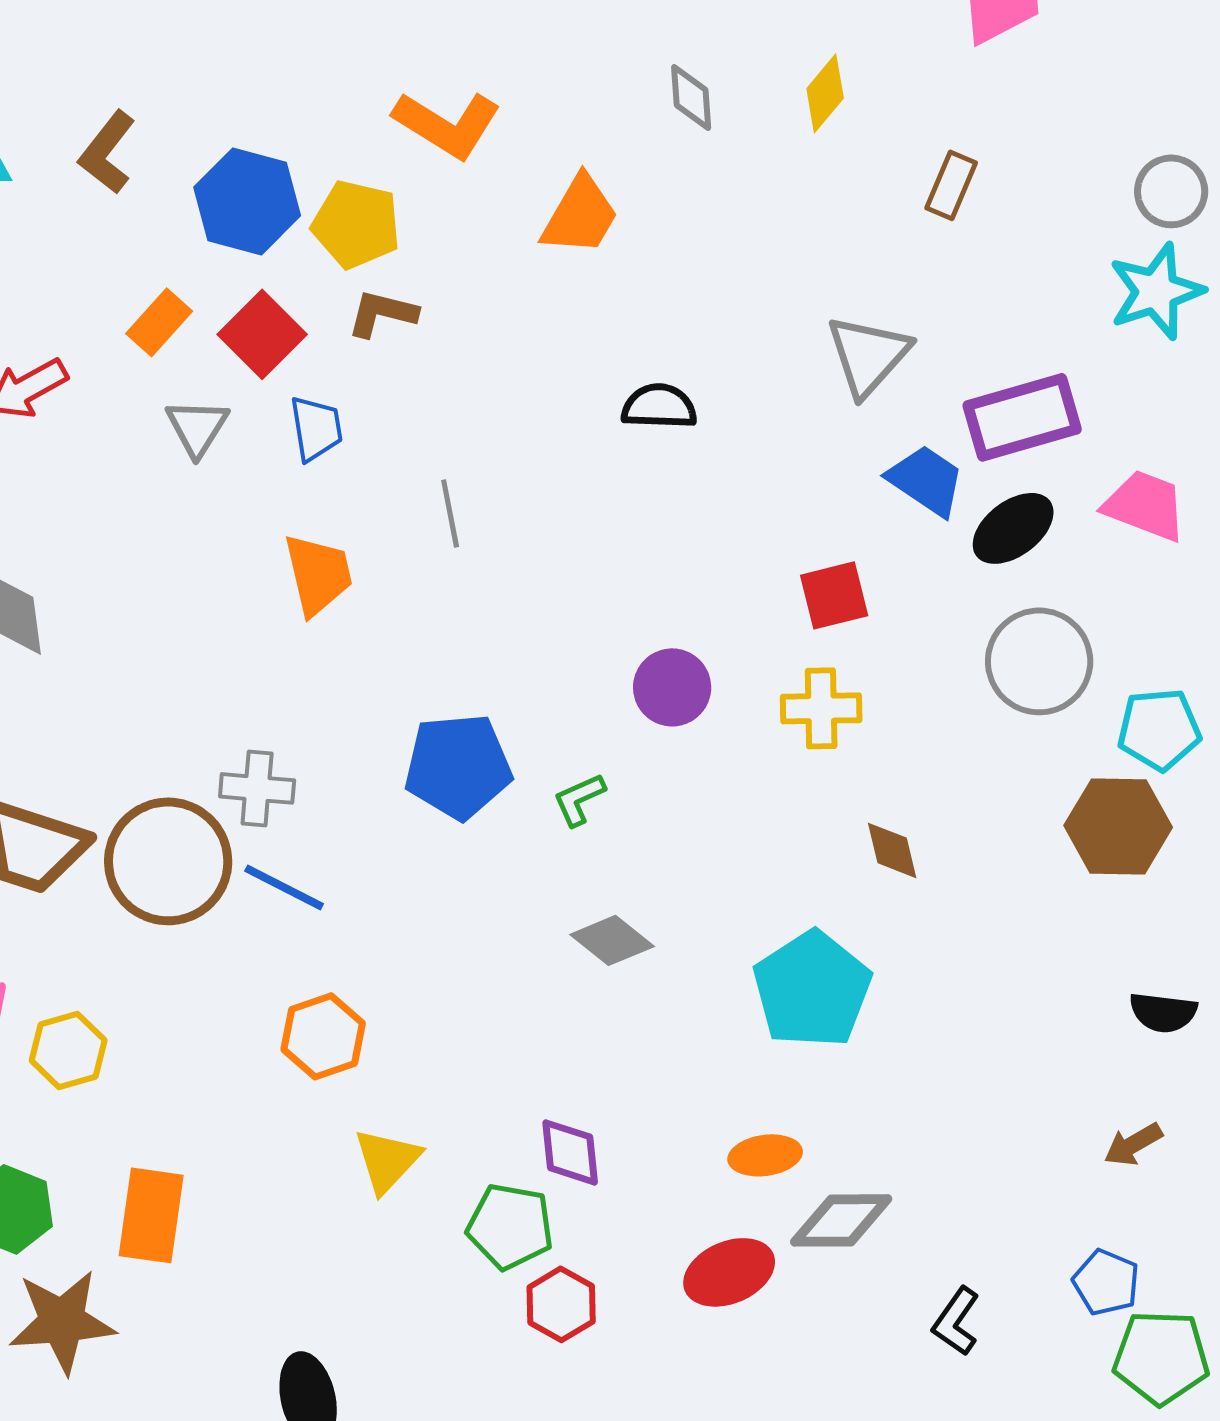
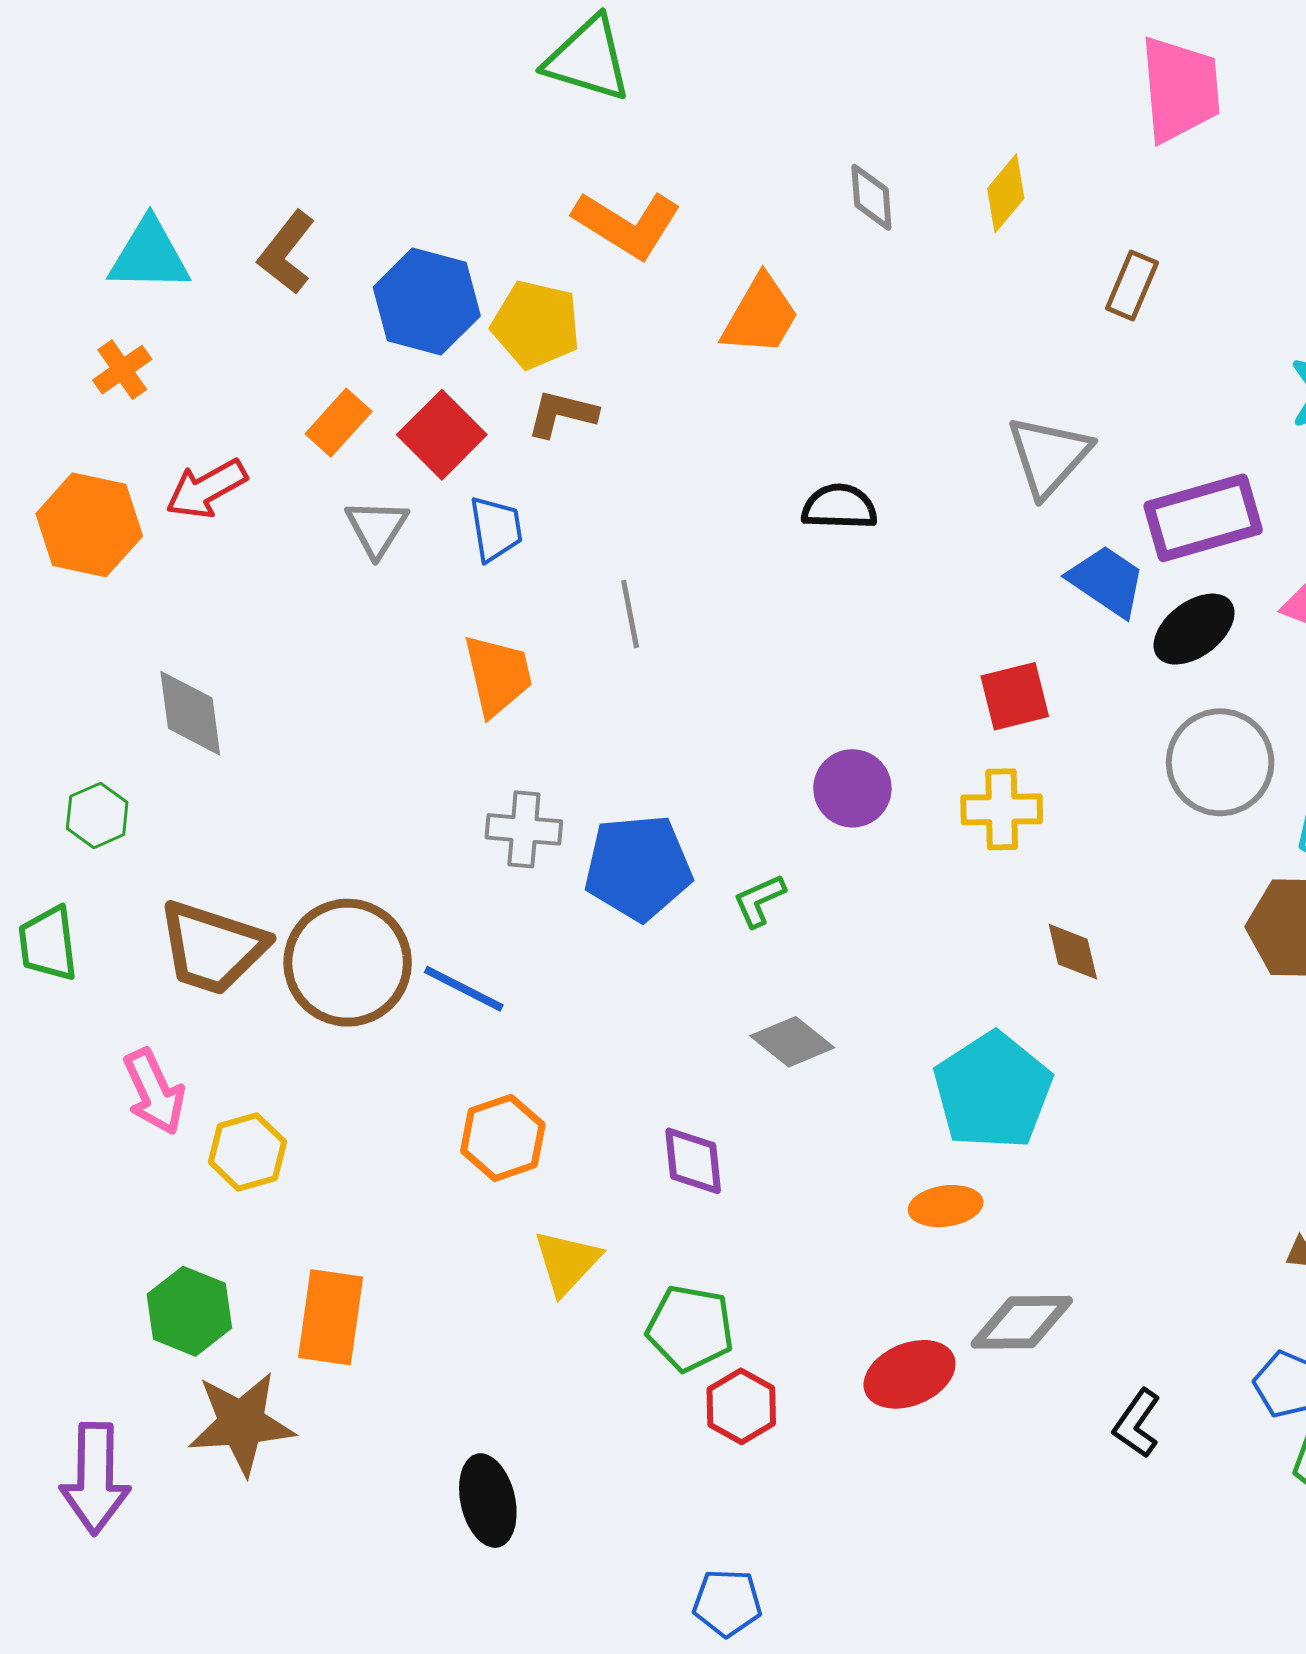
gray cross: (257, 788) -> (524, 829), moved
purple diamond: (570, 1152) -> (693, 1161), moved
orange ellipse: (765, 1155) -> (946, 1206), moved

